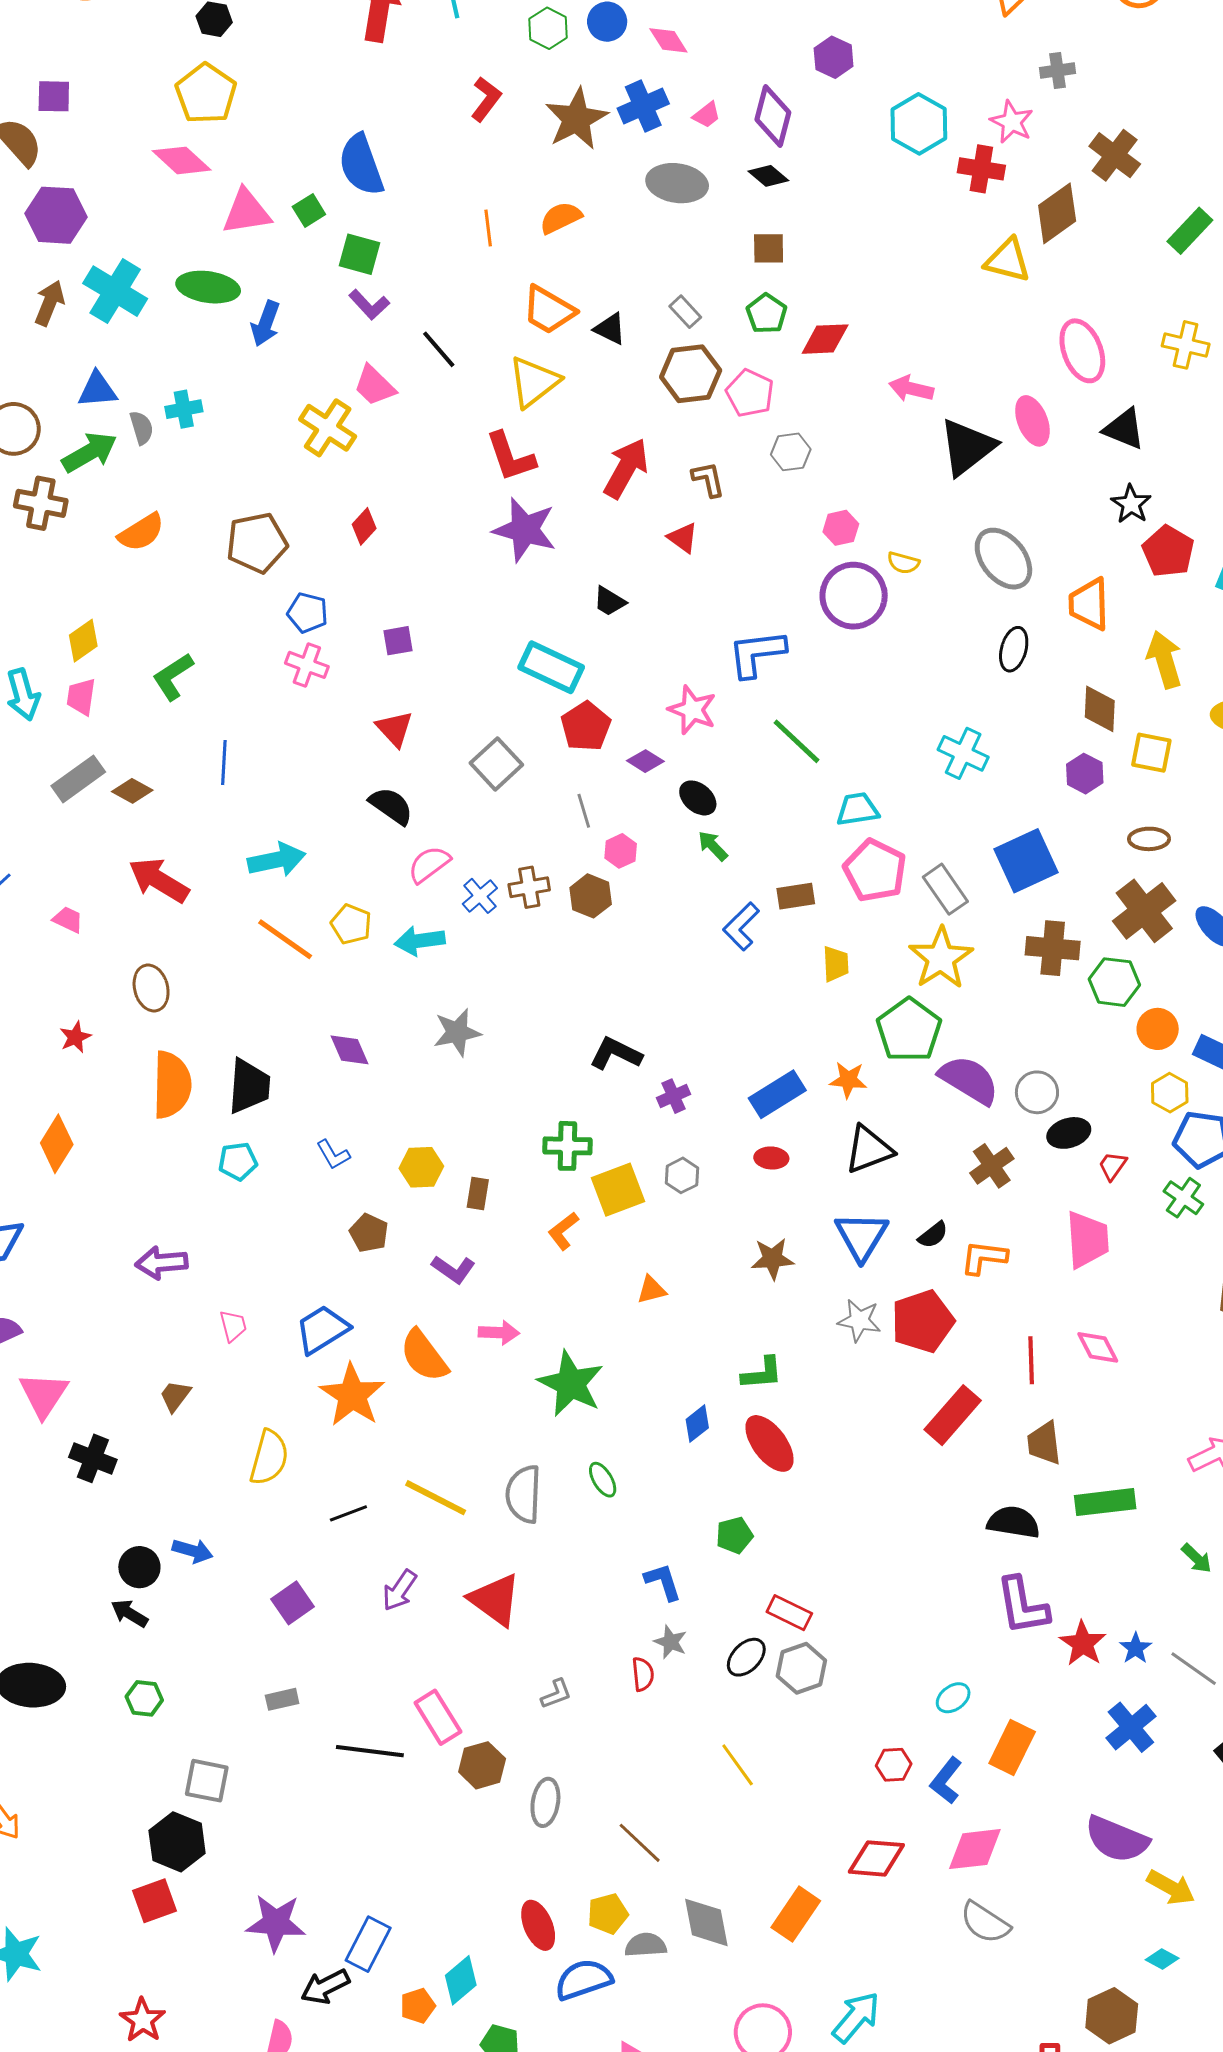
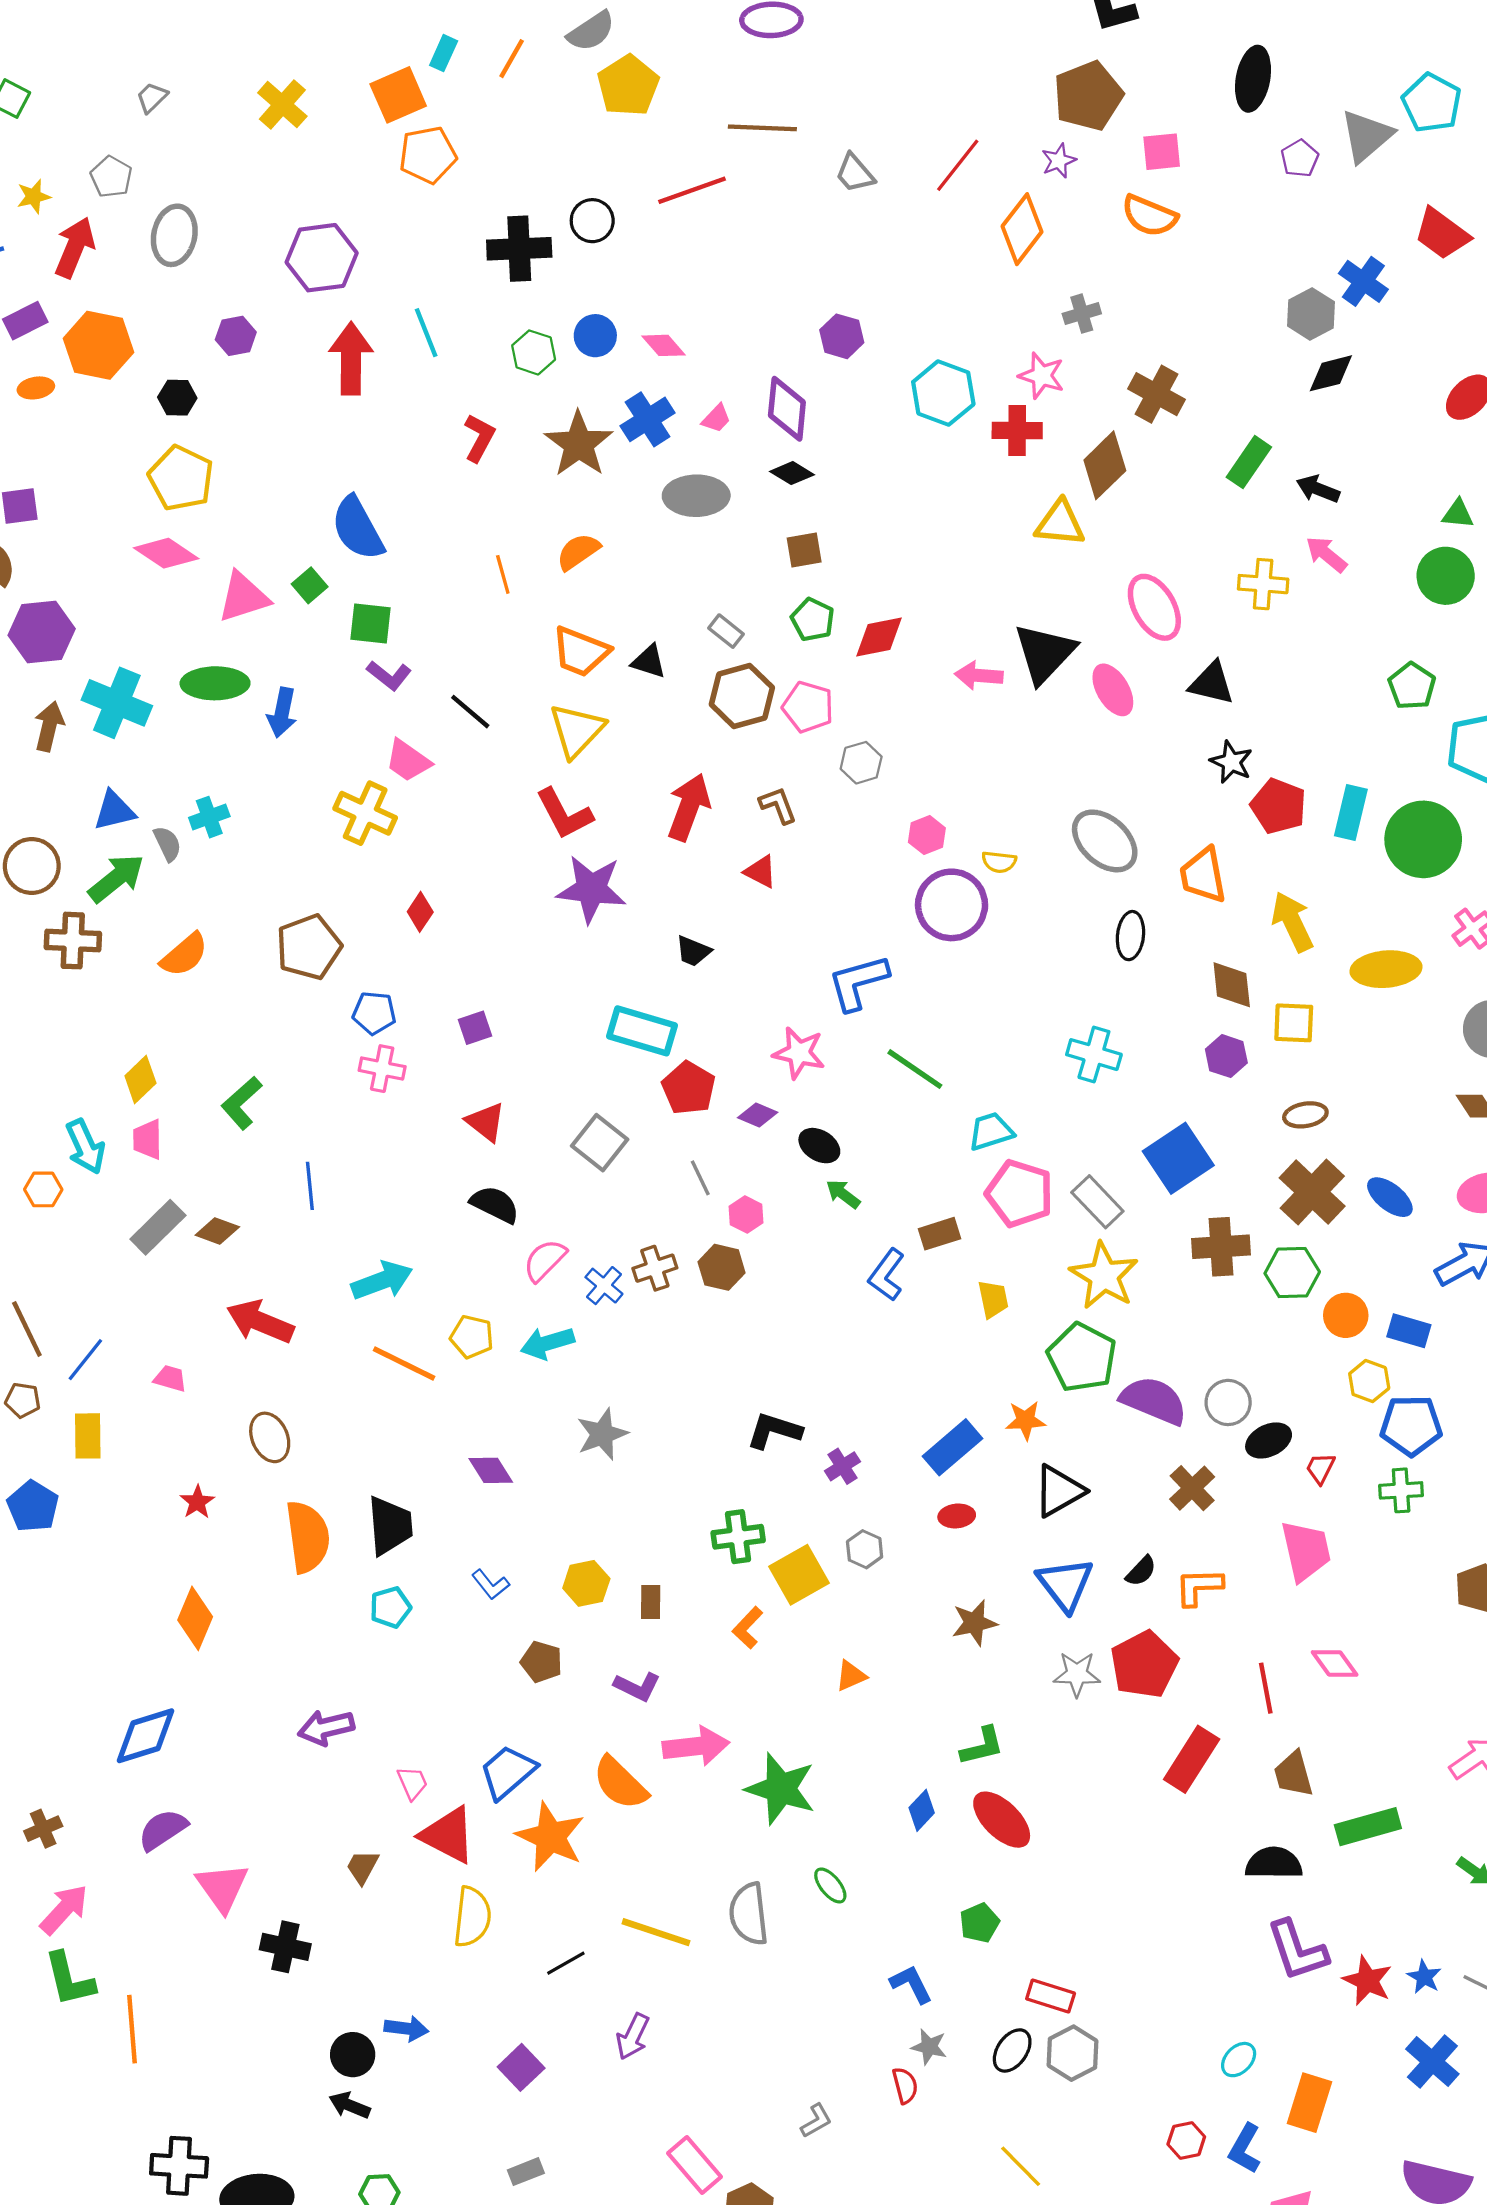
black triangle: (967, 447) -> (1044, 653), moved
green cross: (1183, 1198) -> (1401, 1490), turned -30
pink arrow: (499, 1333) -> (696, 1746), size x1.5
red triangle: (495, 1600) -> (448, 1835), moved

